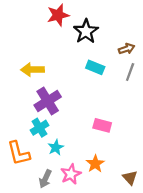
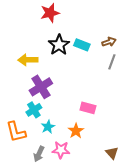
black star: (86, 31) -> (59, 45), moved
cyan rectangle: (95, 67) -> (82, 45), moved
orange star: (95, 164) -> (76, 131), moved
pink star: (71, 174) -> (61, 150), turned 30

